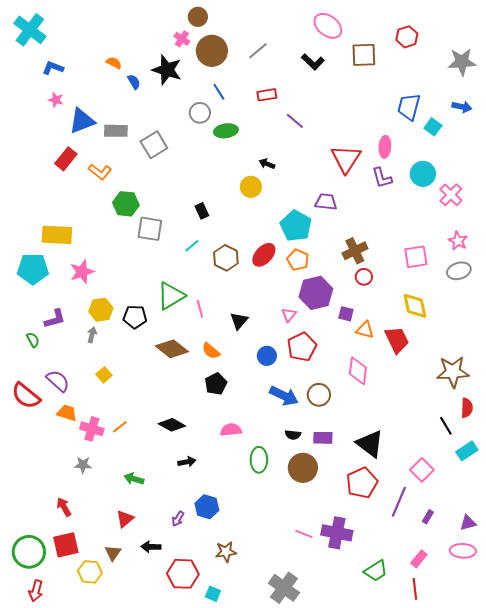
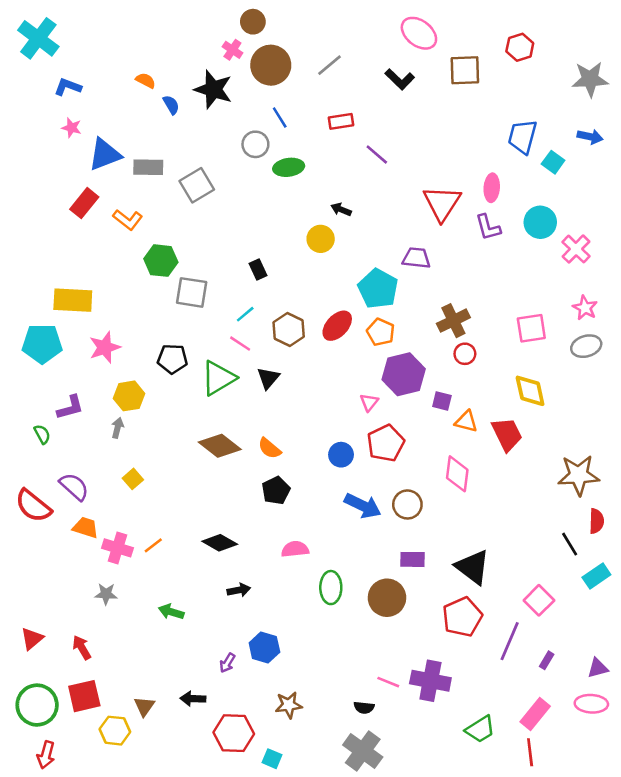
pink line: (200, 309) -> (240, 344), moved, turned -42
black pentagon: (135, 317) -> (172, 359), moved
black triangle: (239, 321) -> (268, 378), moved
black semicircle: (293, 435) -> (364, 708), moved
red triangle: (125, 519) -> (32, 639), moved
pink rectangle: (419, 559) -> (535, 714), size x1.4

